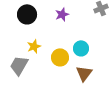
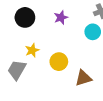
cyan circle: (81, 48) -> (93, 32), moved
brown triangle: (84, 73) -> (83, 78), turned 36

